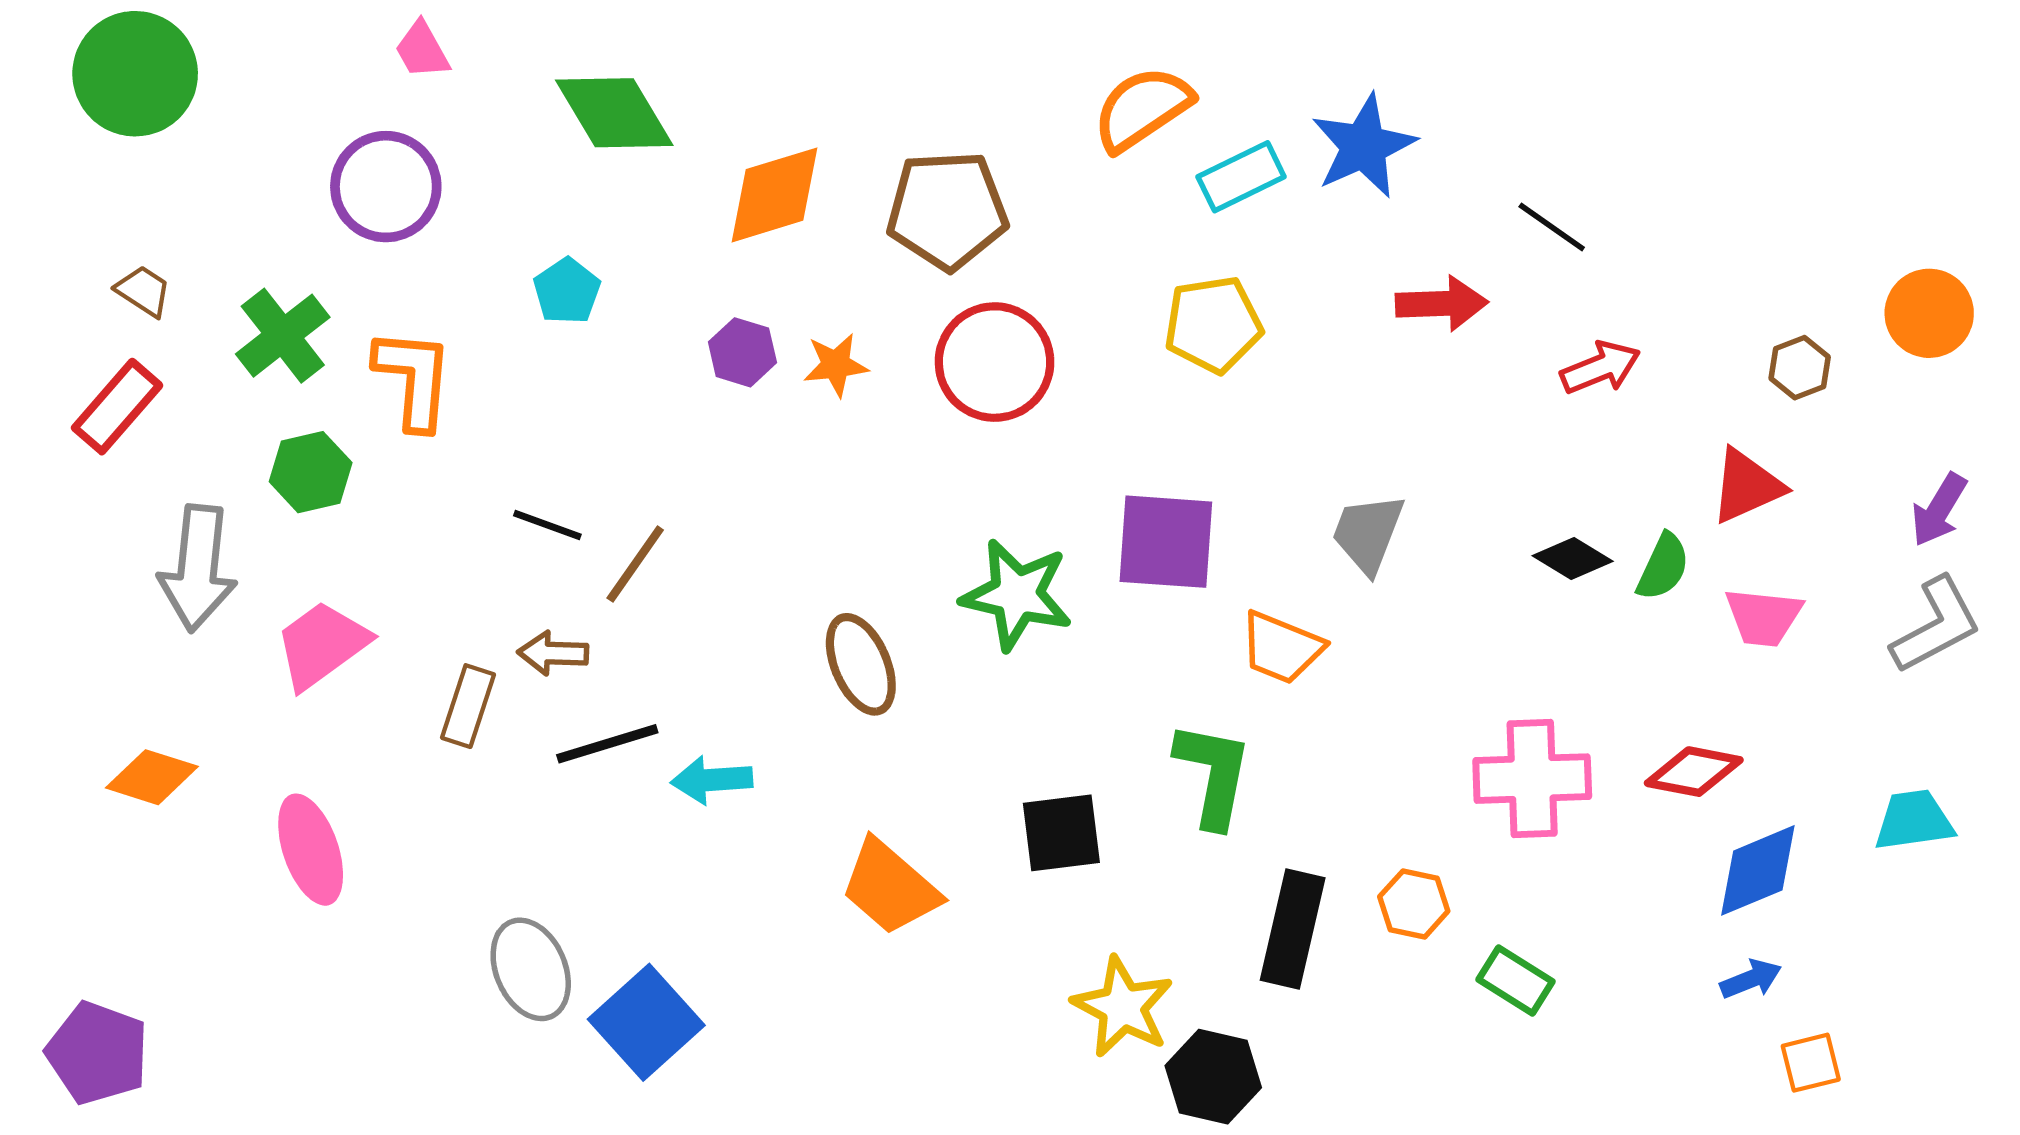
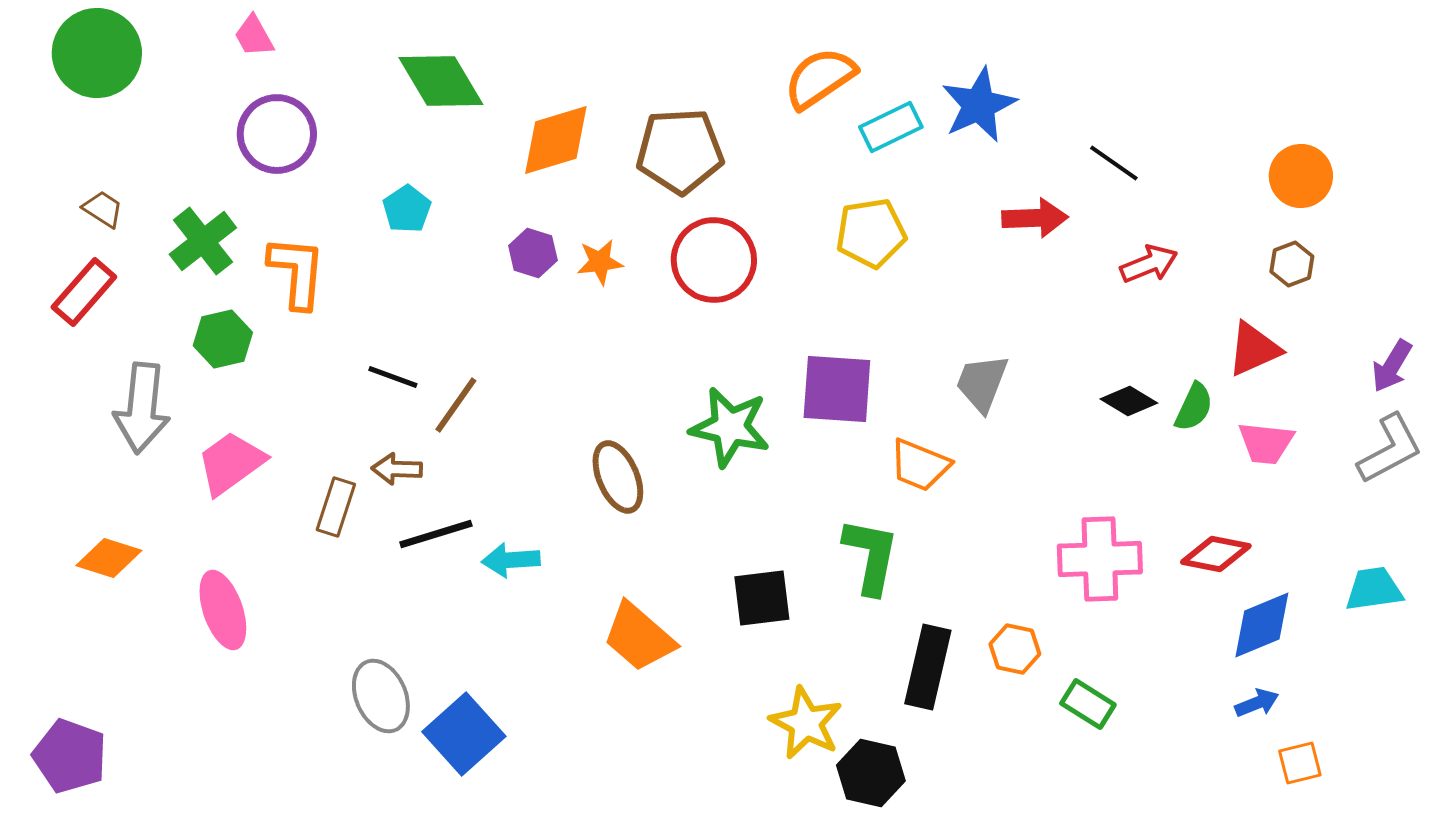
pink trapezoid: (422, 50) -> (254, 36), moved
orange circle: (1929, 313) -> (1301, 176), moved

